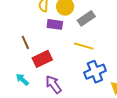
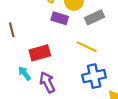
brown line: (25, 42) -> (12, 30), moved
cyan arrow: (22, 79) -> (24, 73), moved

